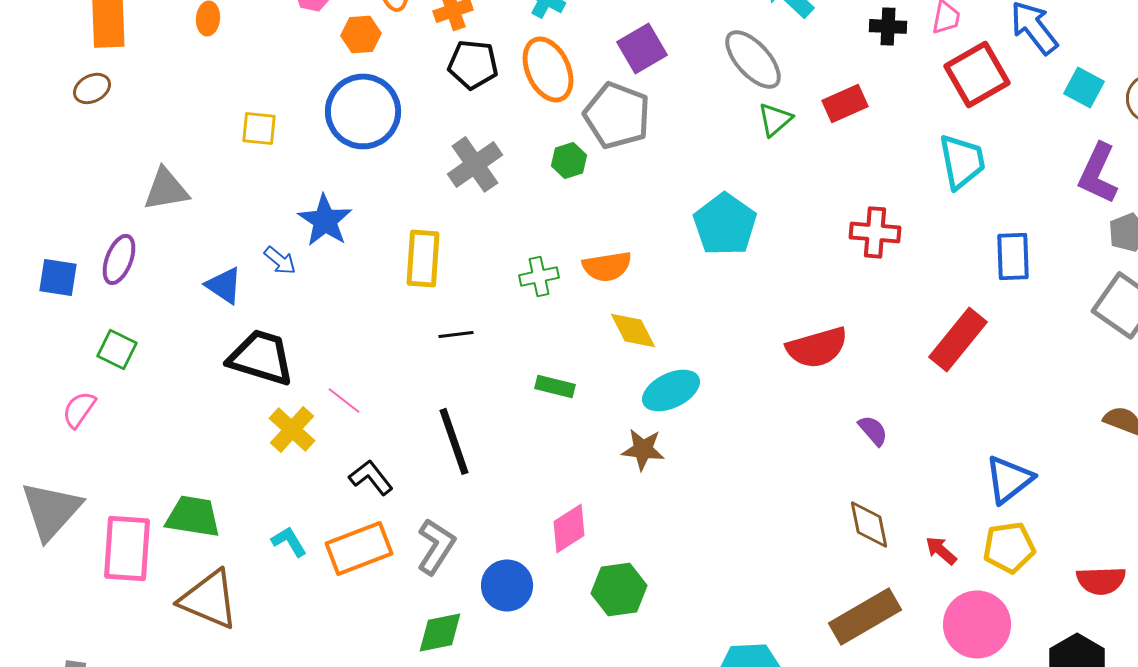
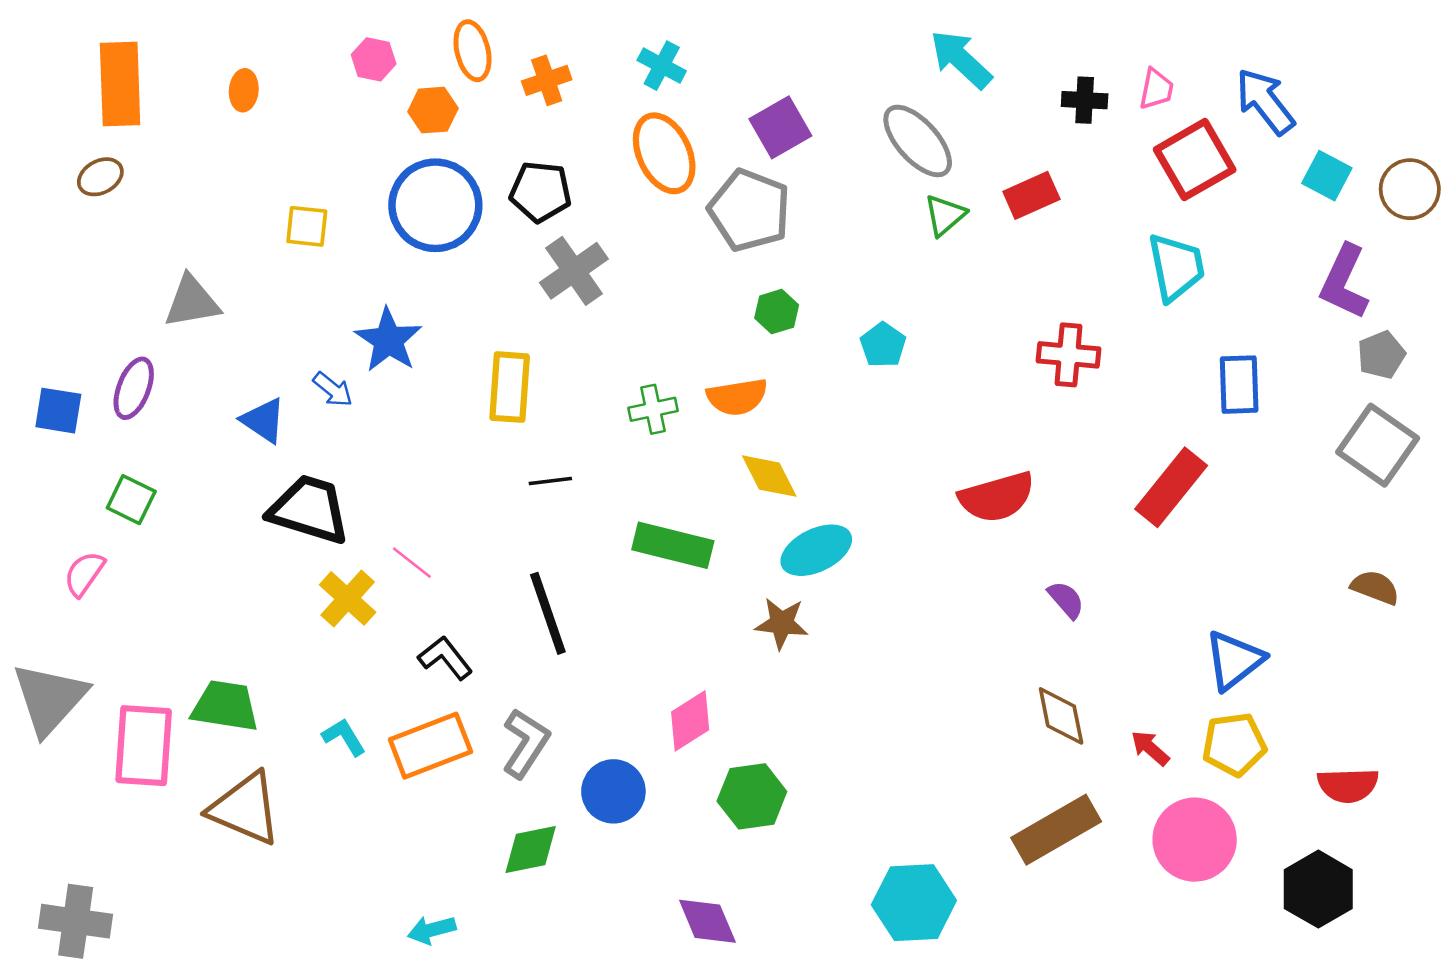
black pentagon: (473, 64) -> (541, 192), moved
green hexagon: (569, 160) -> (777, 312), moved
cyan pentagon: (725, 224) -> (883, 345), size x0.6
green rectangle: (555, 386) -> (673, 545), size x1.6

